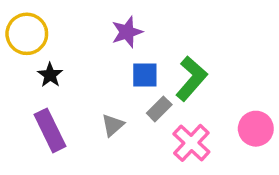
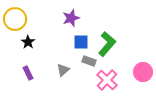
gray rectangle: (159, 109) -> (89, 61), turned 64
purple rectangle: (50, 130) -> (28, 73), size x0.6

